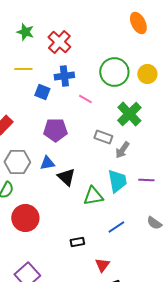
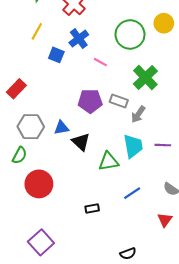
yellow line: (23, 69) -> (37, 31), turned -60
yellow circle: (147, 74) -> (164, 23), moved
blue cross: (64, 76) -> (79, 39), turned -30
purple pentagon: (55, 130) -> (90, 101), moved
red triangle: (102, 265) -> (165, 220), moved

